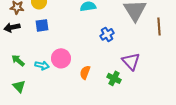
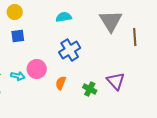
blue cross: (107, 34) -> (70, 50), moved, size x1.5
purple triangle: (131, 61) -> (116, 81), moved

